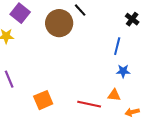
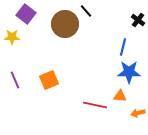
blue star: (123, 71) -> (129, 72), size x1.6
orange square: (43, 100) -> (49, 80), moved

